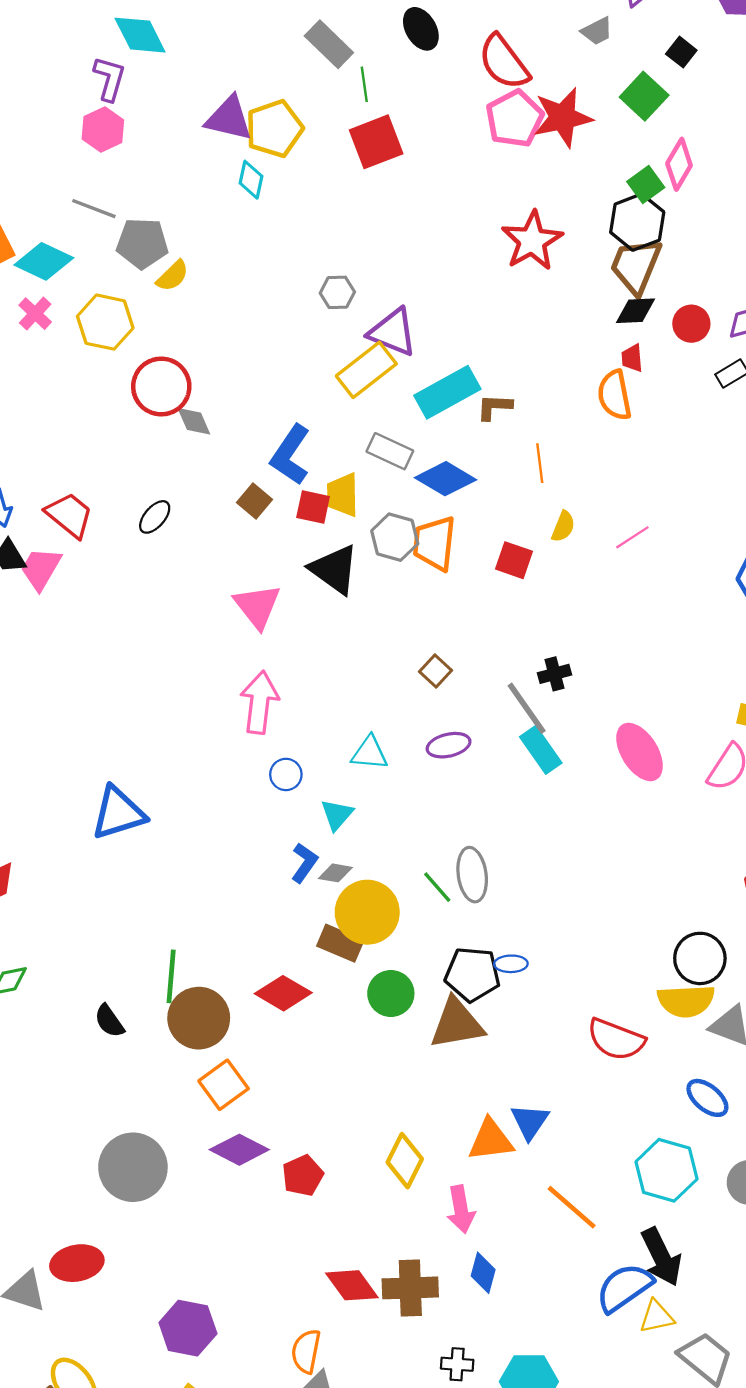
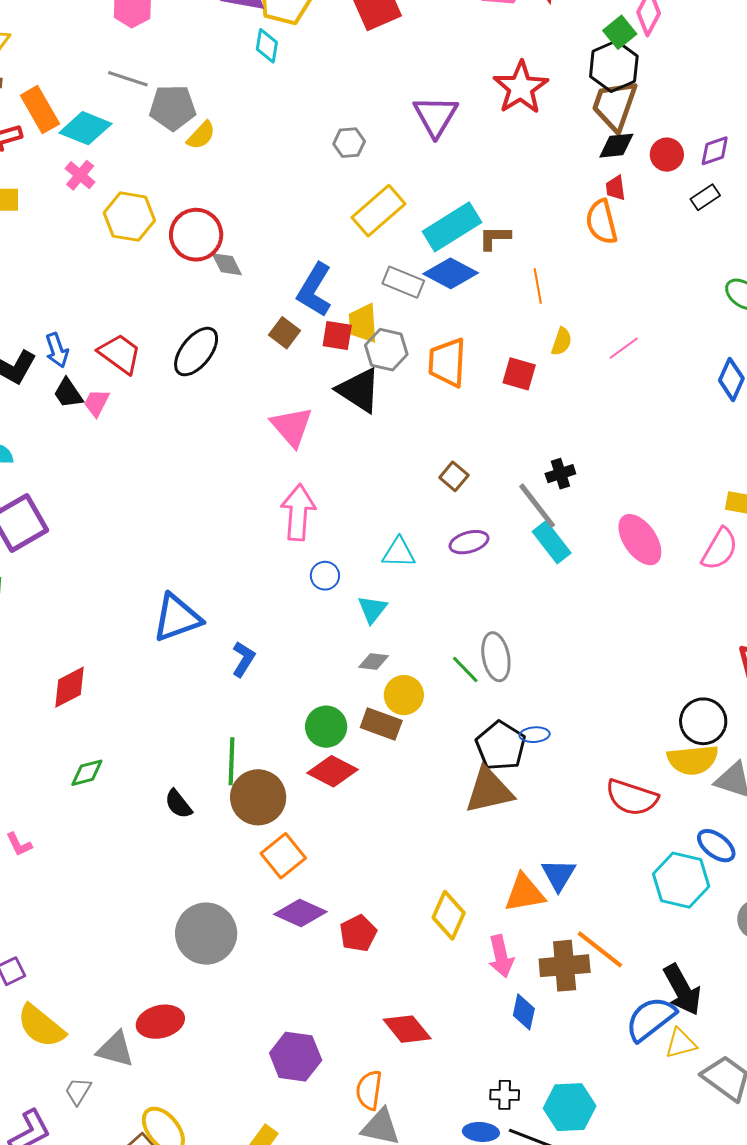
yellow hexagon: (105, 322) -> (129, 217), moved
purple triangle: (393, 332) -> (436, 116), moved, turned 42
blue diamond: (446, 479) -> (451, 273), moved
black ellipse: (155, 517) -> (196, 352), size x1.6
gray hexagon: (395, 537) -> (386, 350), moved
pink trapezoid: (41, 569) -> (97, 403), size x0.7
blue L-shape: (304, 863) -> (243, 659), moved
yellow circle: (367, 912) -> (404, 695), size x0.7
black pentagon: (472, 974) -> (501, 746), turned 30
green circle: (391, 993) -> (326, 727), moved
cyan hexagon: (667, 1170) -> (681, 880), moved
brown cross: (410, 1288) -> (565, 966), moved
purple hexagon: (188, 1328) -> (296, 1057), moved

